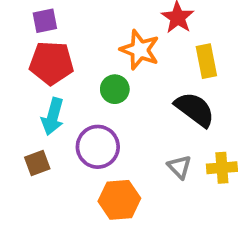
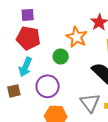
gray triangle: (179, 167) -> (90, 103), size x1.5

